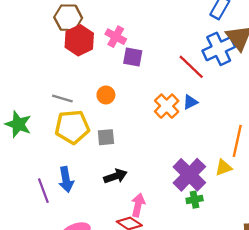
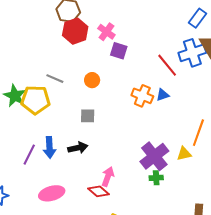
orange cross: (167, 106) -> (142, 96), turned -30
yellow pentagon: (72, 127) -> (35, 100), moved
black arrow: (115, 176) -> (78, 148), moved
purple line: (43, 191) -> (29, 155), turned 40

